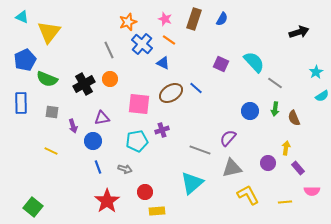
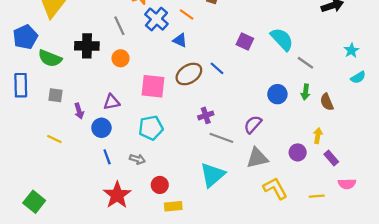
black cross: (84, 84) -> (87, 46), moved, turned 30
purple cross: (162, 130) -> (206, 115), moved

